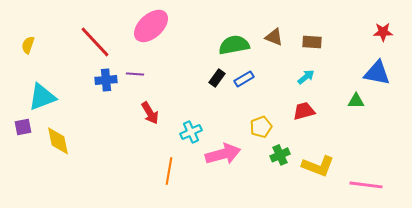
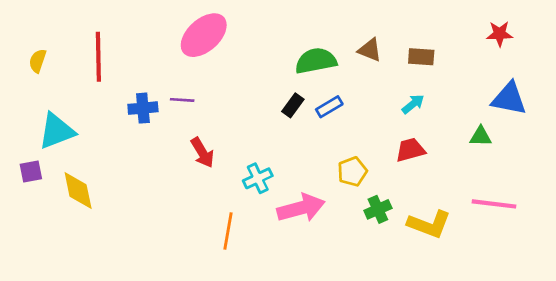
red star: (383, 32) -> (500, 34), moved
red line: (95, 42) -> (98, 57), moved, turned 42
pink line: (366, 185) -> (494, 204), moved

